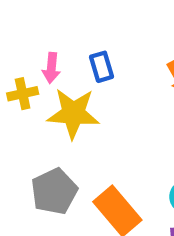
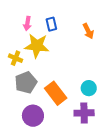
yellow cross: (23, 94) -> (15, 58), moved, turned 32

